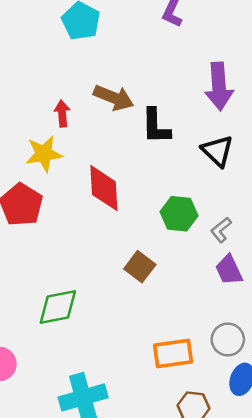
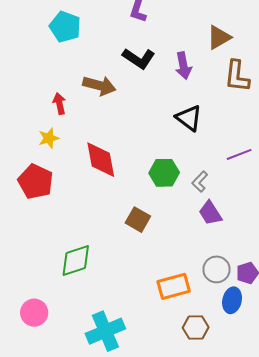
purple arrow: (219, 86) -> (183, 66), size x0.7
black L-shape: (156, 126) -> (139, 58), moved, turned -48
yellow star: (44, 154) -> (49, 138), size x0.7

